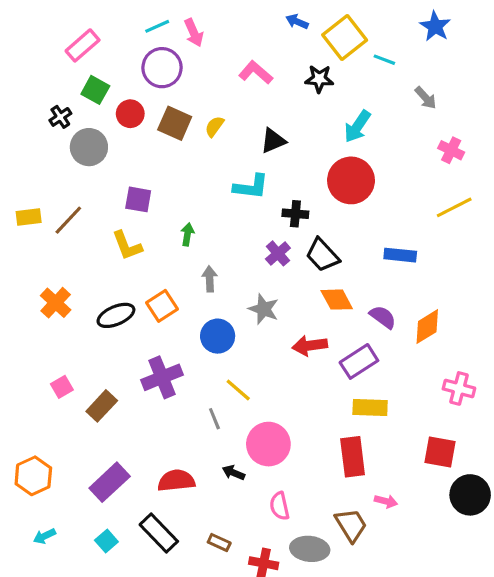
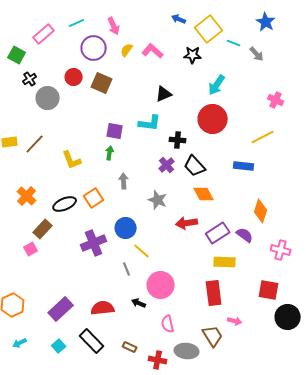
cyan line: (157, 26) -> (77, 23), moved
green square: (95, 90) -> (17, 55), moved
gray arrow: (426, 98) -> (257, 54), moved
yellow semicircle: (214, 126) -> (127, 50), moved
purple square: (138, 199) -> (115, 131), moved
yellow line: (454, 207) -> (263, 137), moved
purple semicircle: (383, 317) -> (245, 235), moved
orange diamond: (427, 327) -> (261, 211), turned -40
blue circle: (218, 336) -> (126, 228), moved
brown rectangle: (102, 406) -> (43, 229), moved

